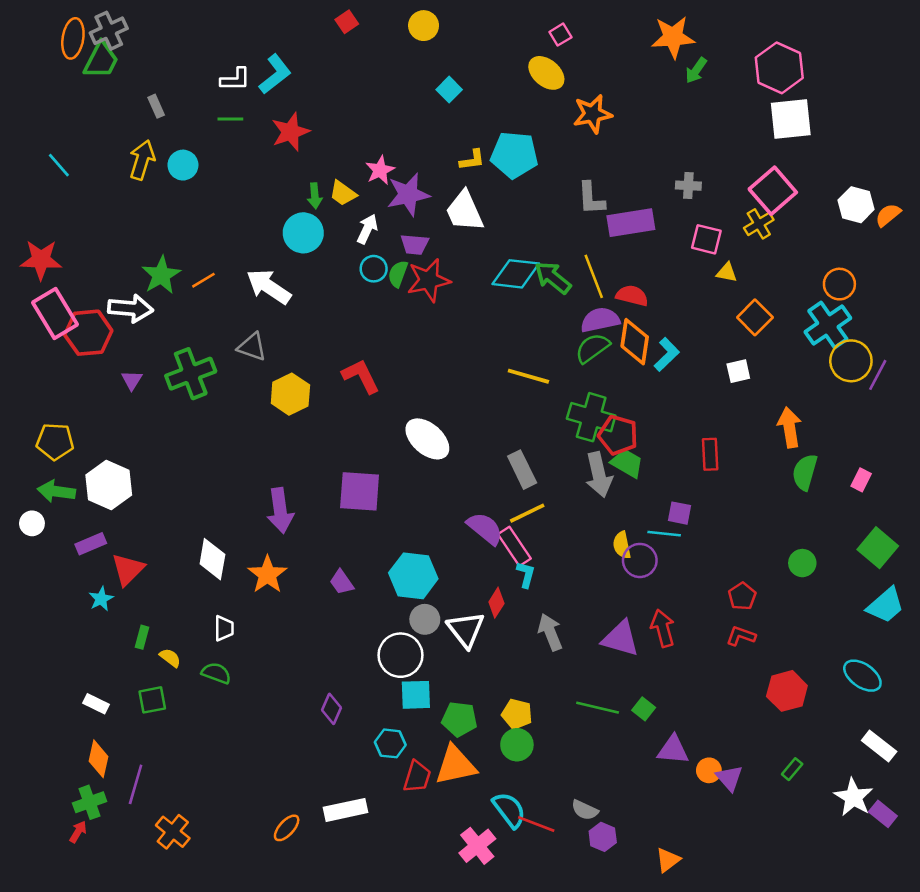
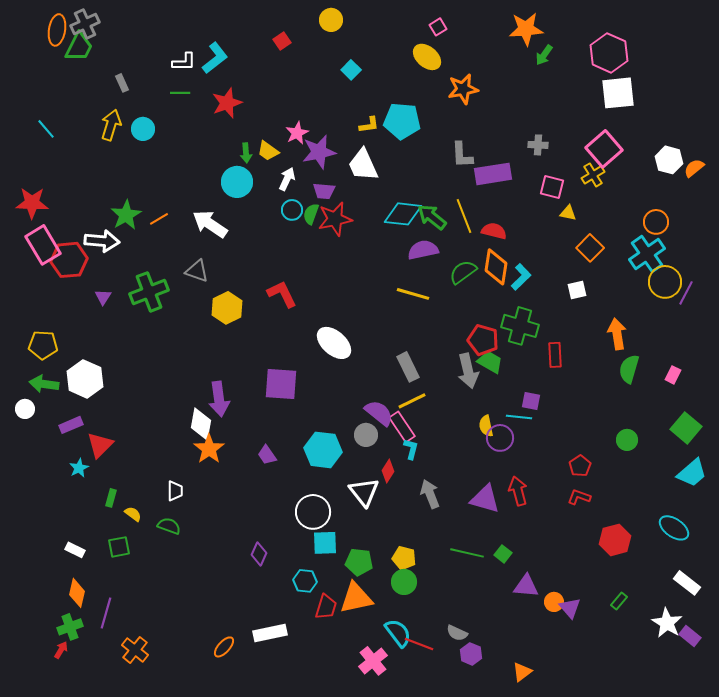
red square: (347, 22) -> (282, 41), moved
purple semicircle: (600, 320) -> (423, 250), moved
green cross: (591, 417) -> (520, 326), moved
white diamond: (212, 559) -> (201, 424), moved
gray circle: (425, 619) -> (366, 435), moved

